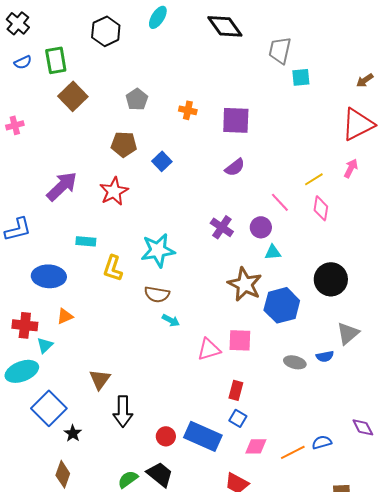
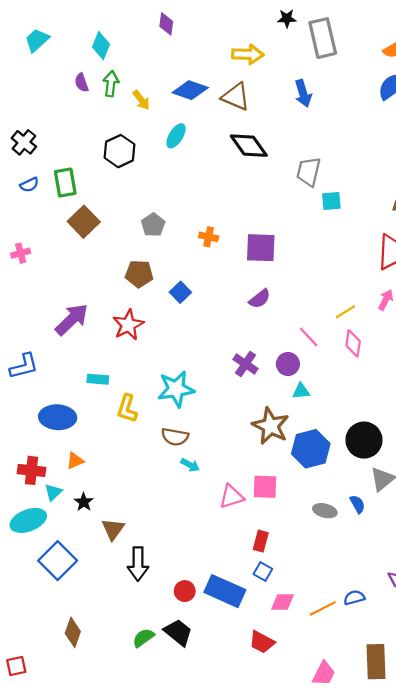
black circle: (331, 279) -> (364, 440), moved
blue semicircle: (325, 356) -> (357, 504), turned -108
black star: (73, 433) -> (84, 502), moved

